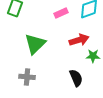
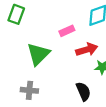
pink rectangle: (61, 13) -> (67, 31), moved

